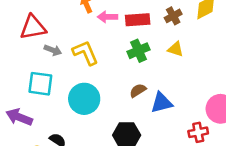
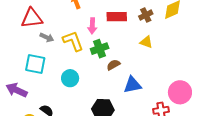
pink arrow: (108, 17) -> (92, 26), moved, turned -91
green cross: (138, 51) -> (100, 49), moved
brown semicircle: (138, 90) -> (113, 65), moved
cyan circle: (84, 99) -> (70, 78), size x0.7

